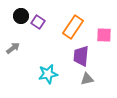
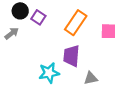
gray arrow: (13, 48) -> (12, 33), moved
purple trapezoid: (81, 56) -> (71, 56), moved

